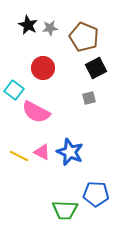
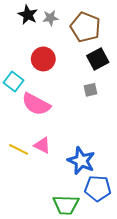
blue star: (70, 152) -> (81, 161), moved

